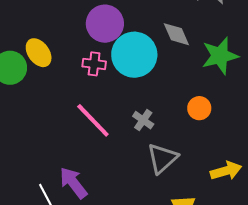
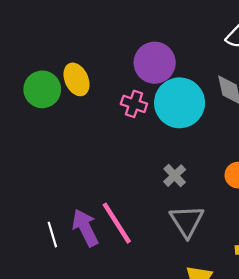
pink line: (93, 120) -> (117, 223), moved
gray triangle: (162, 158) -> (187, 221), turned -32

